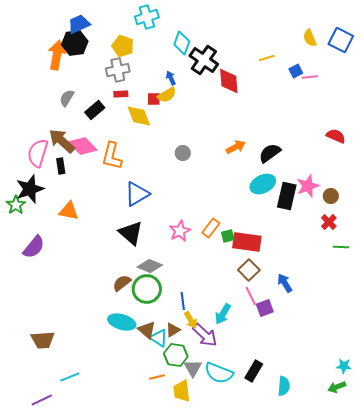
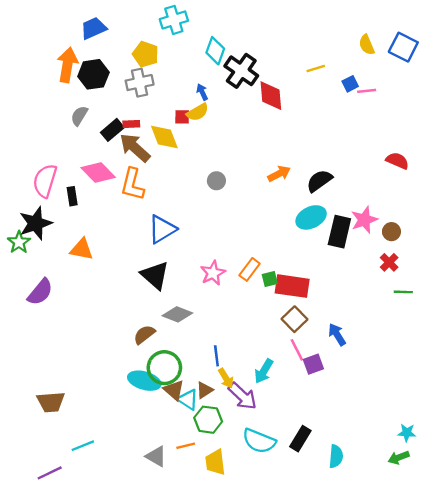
black hexagon: (75, 43) -> (93, 74), moved
red rectangle: (121, 94) -> (131, 124), moved
brown arrow: (62, 141) -> (135, 148), moved
green circle: (147, 289) -> (164, 368), moved
gray triangle: (193, 368) -> (156, 456), moved, turned -30

